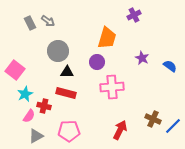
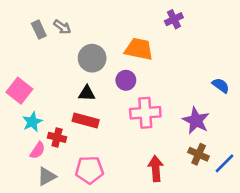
orange trapezoid: (107, 38) -> (139, 49), turned -95
gray circle: (58, 51) -> (92, 58), moved
purple star: (142, 58) -> (196, 121), moved, size x1.5
red arrow: (120, 130) -> (156, 169), turned -30

